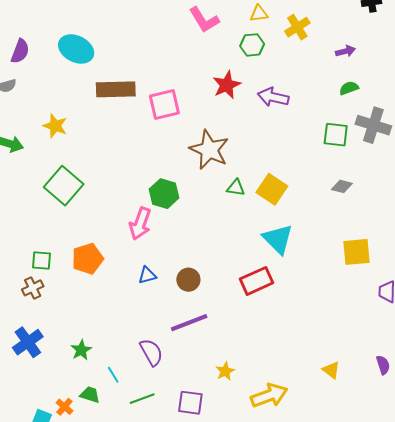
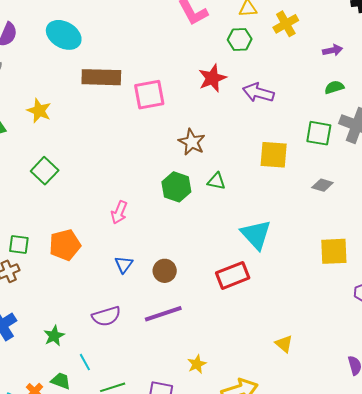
brown star: (209, 150) -> (192, 142), size x0.7
green square: (64, 186) -> (45, 171), size x0.7
yellow square: (272, 189) -> (274, 155), moved, turned -32
green hexagon: (164, 194) -> (176, 187), moved
pink arrow: (140, 224) -> (119, 212), size x0.7
blue triangle: (147, 275) -> (124, 264), turned -42
purple semicircle: (151, 352) -> (106, 316), moved, turned 100
yellow triangle: (331, 370) -> (284, 344), moved

